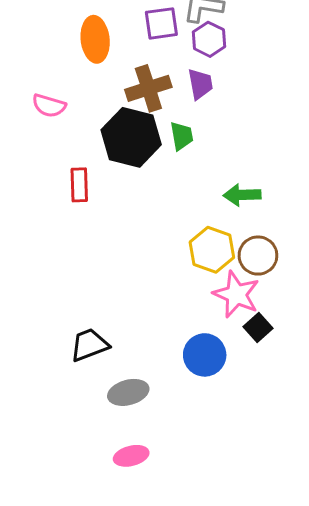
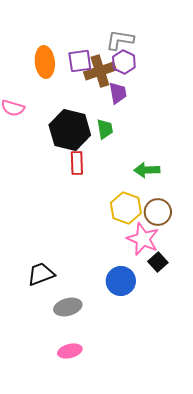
purple square: (161, 23) -> (80, 61), moved
brown cross: (148, 88) -> (100, 71), moved
red rectangle: (79, 185) -> (77, 163), moved

